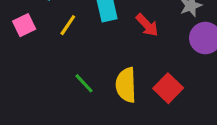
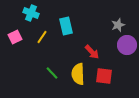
red arrow: (147, 25) -> (92, 52), moved
red square: (168, 88) -> (104, 76), turned -36

